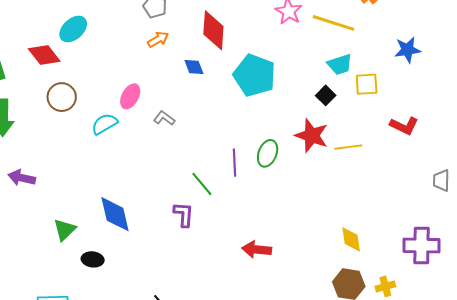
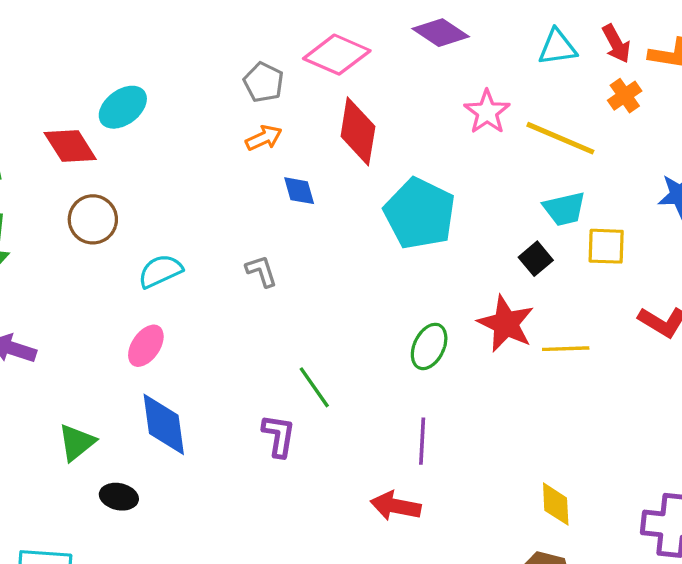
blue diamond: (194, 67) -> (299, 191), moved
pink ellipse: (130, 96) -> (146, 346), moved
gray L-shape: (164, 118) -> (261, 271), turned 30
purple line: (234, 163) -> (422, 441), moved

